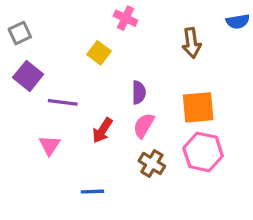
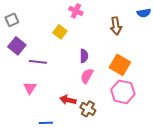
orange square: (198, 107) -> (120, 65), turned 35
red arrow: (102, 130) -> (68, 100), moved, turned 70
brown cross: (152, 163) -> (88, 109), moved
blue line: (92, 192) -> (46, 123), moved

